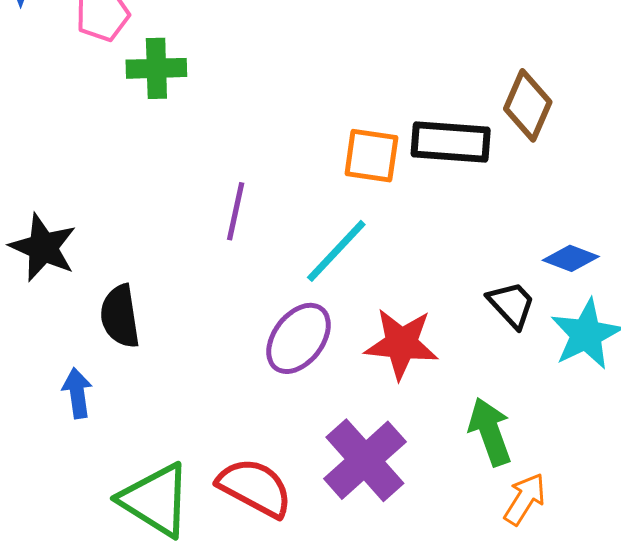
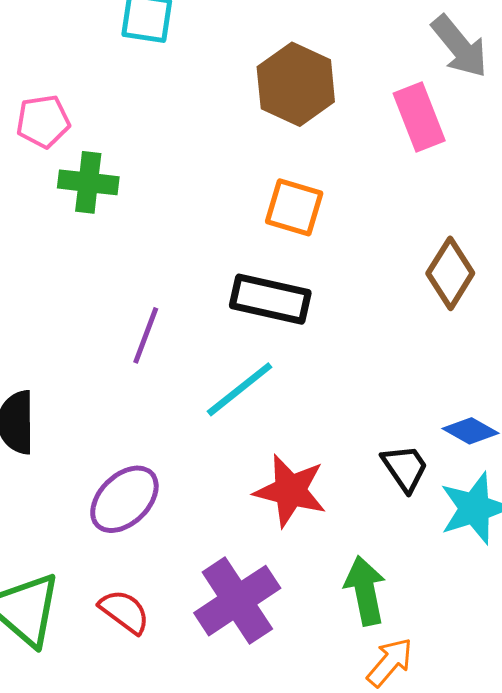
black rectangle: (451, 142) -> (270, 299), moved
orange square: (371, 156) -> (294, 207), moved
purple ellipse: (299, 338) -> (124, 499), moved
red semicircle: (255, 488) -> (124, 611), size x0.7

